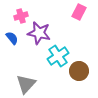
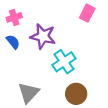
pink cross: (21, 16) -> (14, 17), moved
brown circle: (79, 71) -> (76, 94), moved

